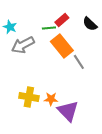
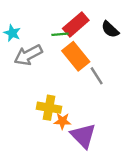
red rectangle: (62, 20) -> (76, 24), size x1.5
yellow cross: (29, 97) -> (49, 108), moved

